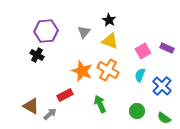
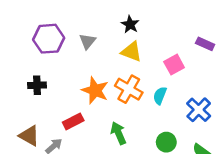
gray triangle: (84, 32) -> (87, 41), moved
purple rectangle: (167, 48) -> (205, 44), moved
black cross: (37, 55) -> (37, 85), moved, turned -32
cyan semicircle: (140, 75) -> (160, 96), moved

